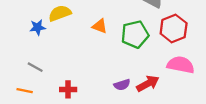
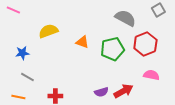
blue star: (38, 27) -> (22, 53), moved
pink semicircle: (181, 65) -> (151, 75), size x0.7

